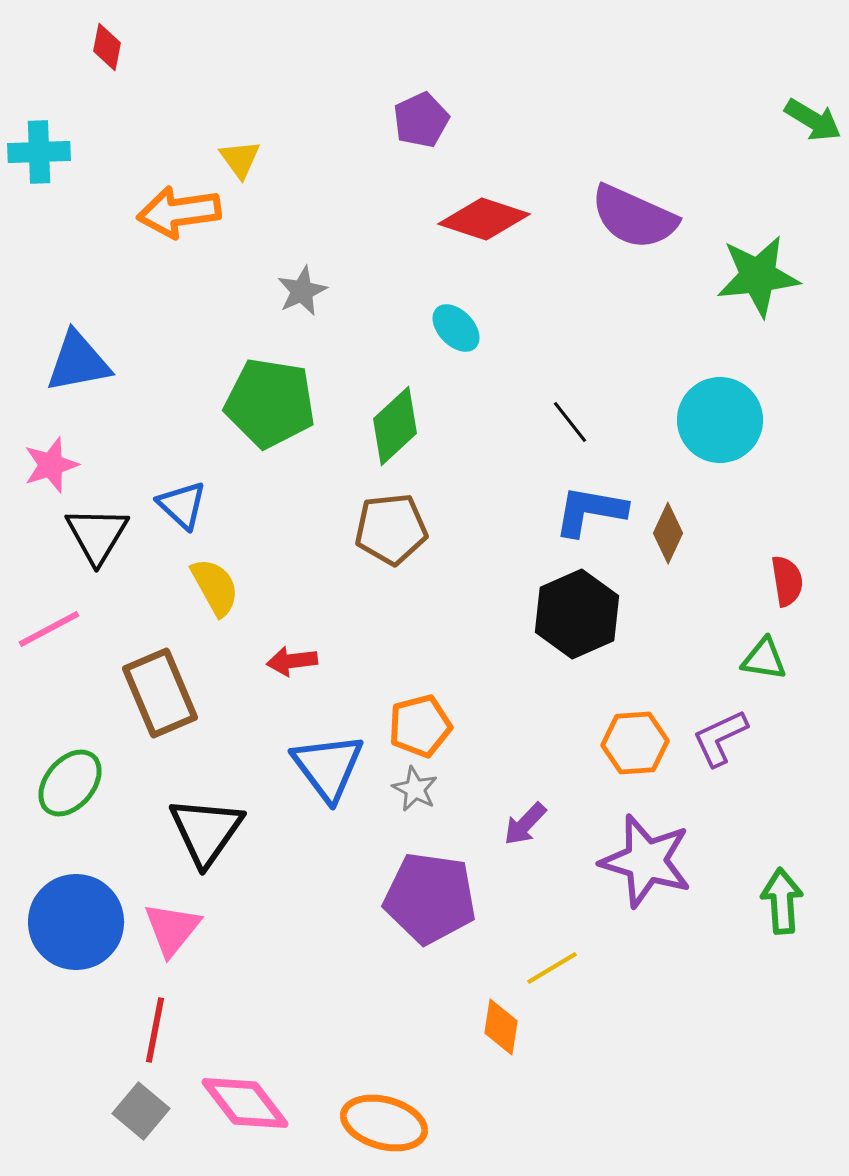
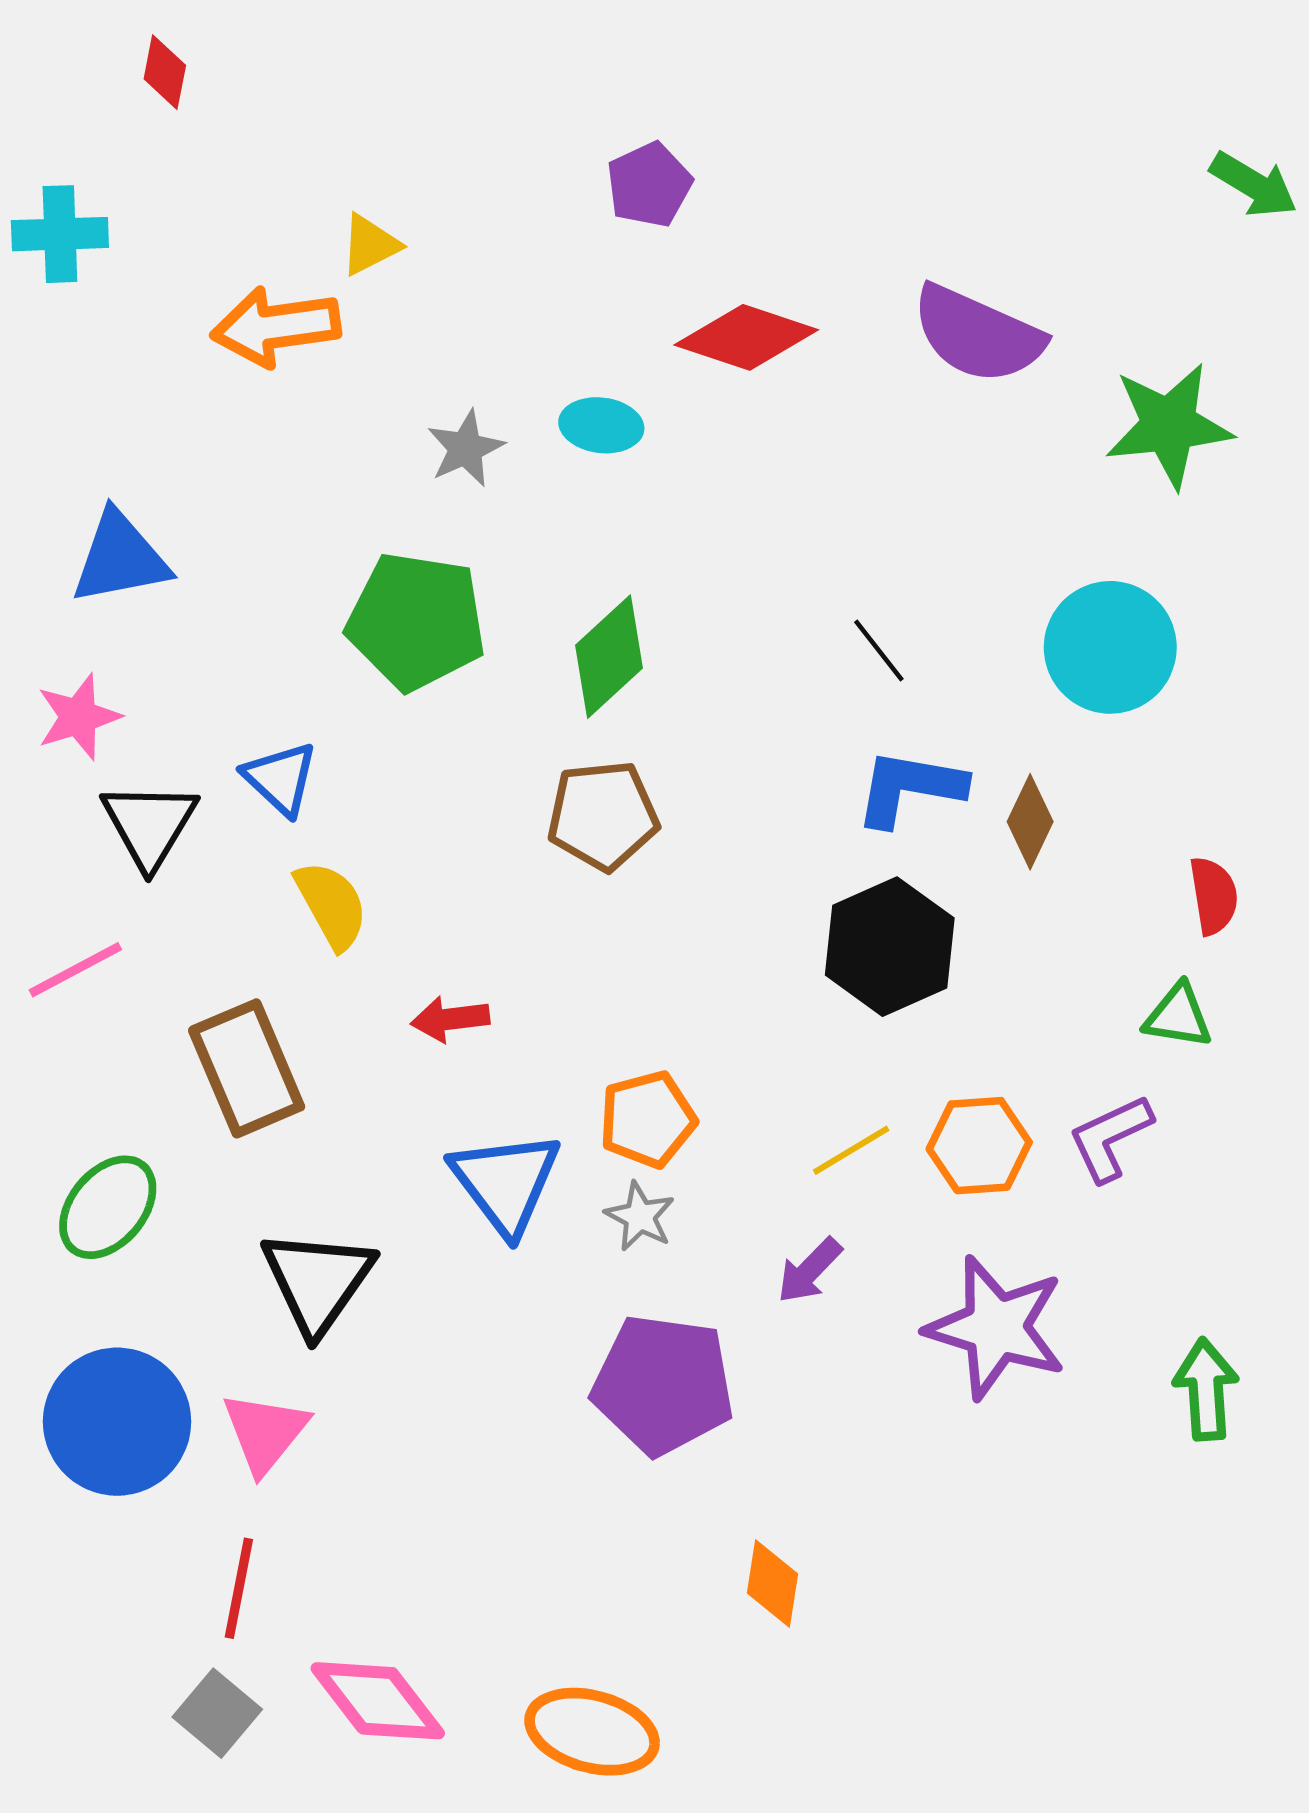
yellow triangle: (240, 159) -> (370, 245), turned 39
cyan ellipse: (456, 328) -> (601, 425), moved, turned -39
yellow line: (552, 968) -> (851, 1150), moved

